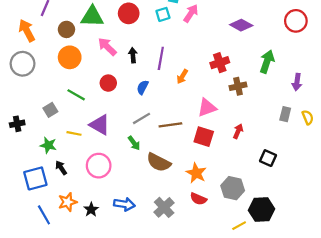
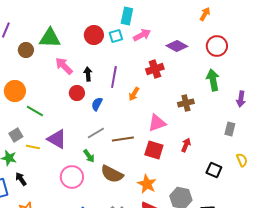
red circle: (129, 13) -> (94, 35), moved
pink arrow: (191, 13) -> (142, 35), turned 30
red circle: (296, 21) -> (217, 46), moved
purple diamond: (241, 25) -> (177, 46), moved
orange circle: (70, 57) -> (15, 91), moved
green arrow: (267, 62) -> (213, 80), turned -30
red cross: (220, 63) -> (155, 69), moved
red circle: (108, 83) -> (77, 93), moved
gray square: (50, 110) -> (16, 135), moved
yellow semicircle: (308, 117) -> (242, 160), moved
pink circle: (99, 166) -> (72, 177), moved

